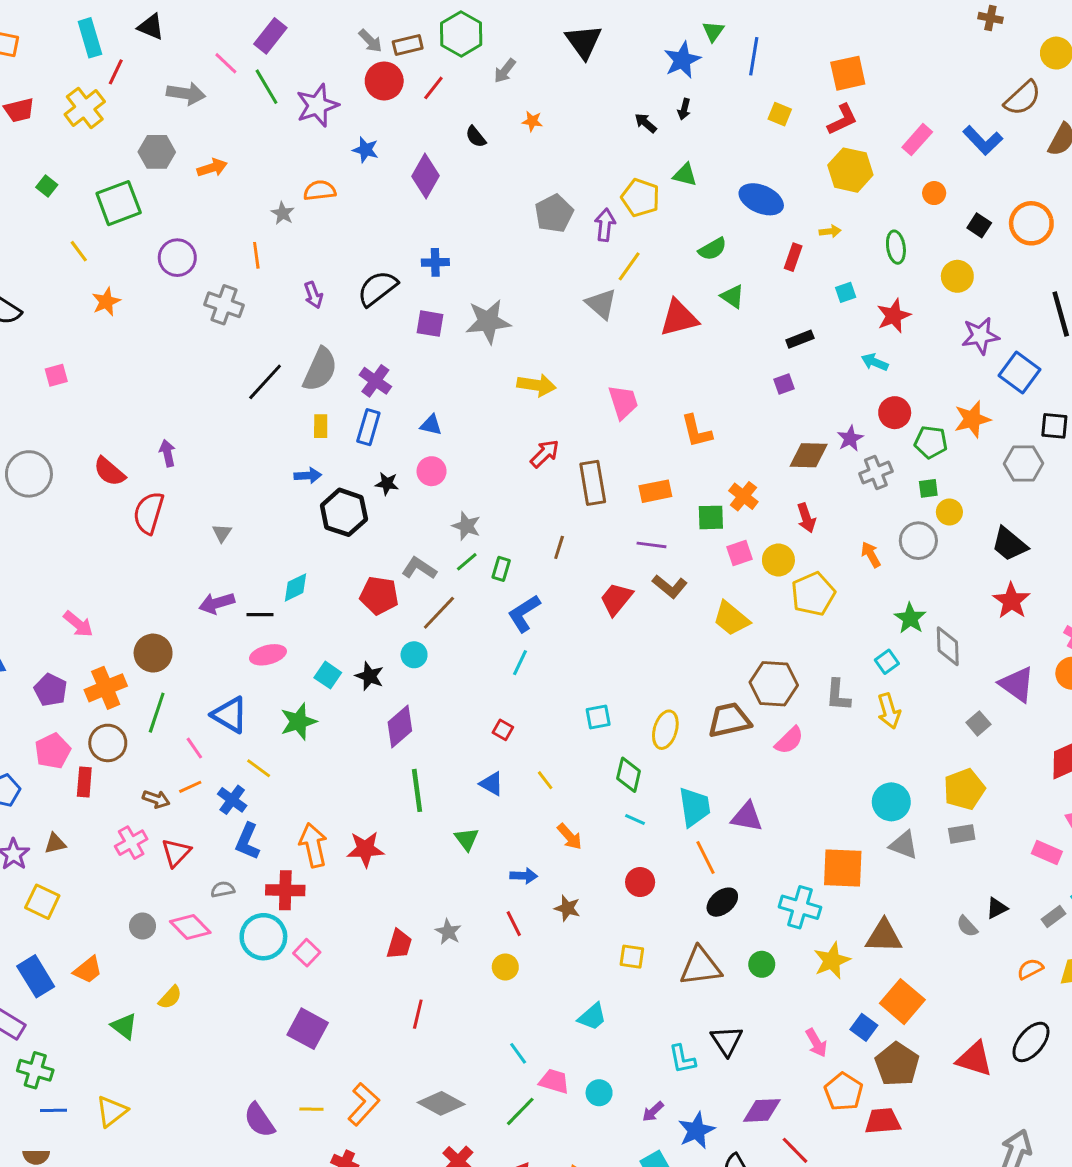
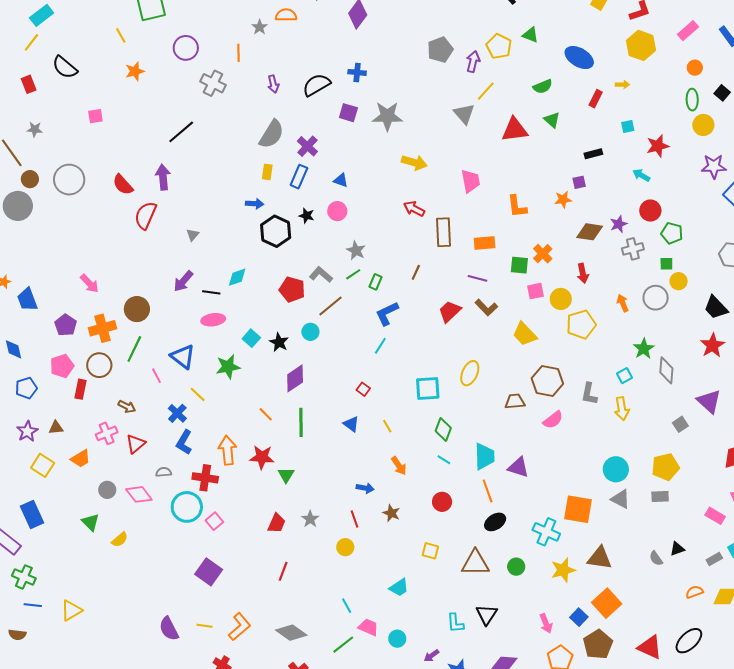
green ellipse: (896, 247) -> (692, 100), moved
black line: (265, 382) -> (181, 132), moved
orange star: (972, 419) -> (563, 200), moved, size x0.7
purple arrow: (167, 453) -> (163, 177), size x1.4
red arrow: (545, 454) -> (414, 209), turned -115
purple arrow: (217, 603) -> (183, 281), turned -40
cyan square: (598, 717) -> (428, 388), size x1.5
brown trapezoid: (729, 720) -> (515, 401), size x0.7
yellow ellipse: (665, 730) -> (470, 373), moved
orange line: (190, 787) -> (266, 414), moved, turned 63
green triangle: (467, 839) -> (286, 475), moved
orange trapezoid: (88, 970) -> (81, 459), moved
green triangle: (124, 1026) -> (90, 522), moved

